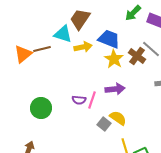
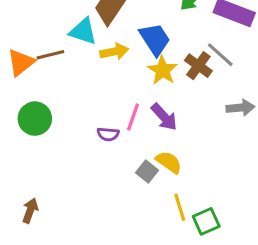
blue trapezoid: (109, 39) -> (155, 39), turned 35
purple arrow: (115, 89) -> (164, 117), turned 54
pink line: (92, 100) -> (133, 117), moved
green circle: (41, 108) -> (35, 119), moved

